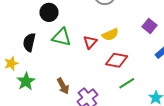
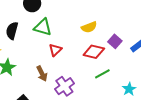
purple square: (150, 26) -> (115, 41), moved
red triangle: (90, 42) -> (55, 50), moved

